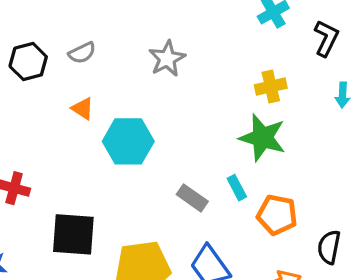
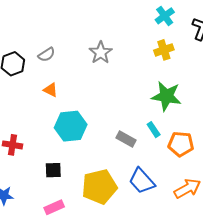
yellow cross: (271, 87) -> (164, 50), moved
cyan hexagon: (128, 141) -> (71, 126), moved
black square: (73, 234) -> (53, 170), size x0.6

